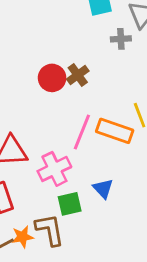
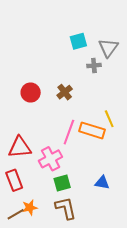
red circle: (52, 78) -> (31, 92), moved
blue triangle: (103, 188) -> (102, 183), moved, turned -35
brown L-shape: (50, 230) -> (66, 208), moved

